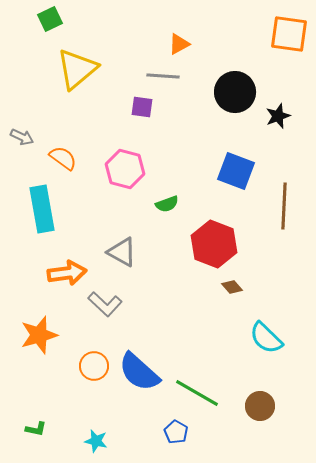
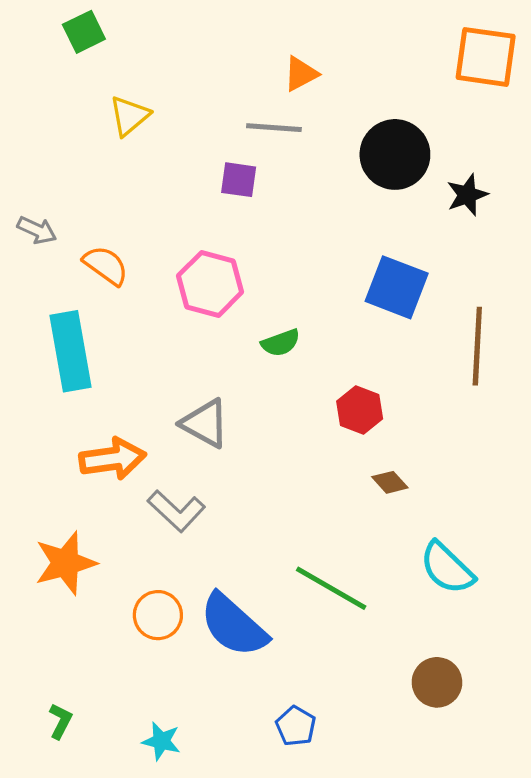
yellow triangle: (77, 69) -> (129, 116), size x0.6
red hexagon: (214, 244) -> (360, 410), size x0.6
green line: (197, 393) -> (331, 588), moved
green L-shape: (36, 429) -> (60, 721), turned -75

